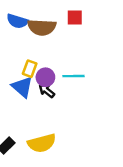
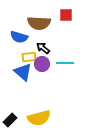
blue semicircle: (17, 21) -> (19, 37), moved
yellow rectangle: (30, 69) -> (29, 57), turned 64
black arrow: (47, 91) -> (43, 48), moved

